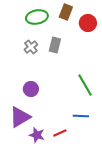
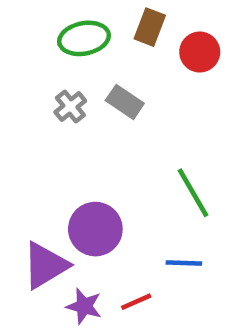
gray rectangle: (55, 45) -> (125, 102), turned -70
purple circle: (31, 89) -> (95, 229), moved, size x1.5

